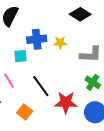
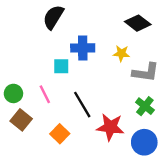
yellow star: (60, 43) -> (121, 53), moved

